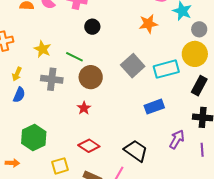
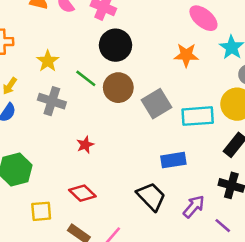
black circle: (92, 27) -> (116, 45), size x1.6
brown circle: (91, 77) -> (118, 88), moved
purple line: (202, 150) -> (223, 226), turned -56
black trapezoid: (136, 151) -> (151, 196), moved

